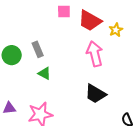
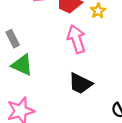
green triangle: (44, 73) -> (22, 65), size x1.5

